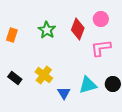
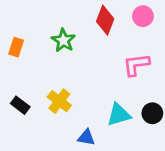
pink circle: (101, 19) -> (143, 16), moved
red diamond: (78, 29) -> (105, 20), moved
blue triangle: (64, 93) -> (86, 138), moved, turned -48

